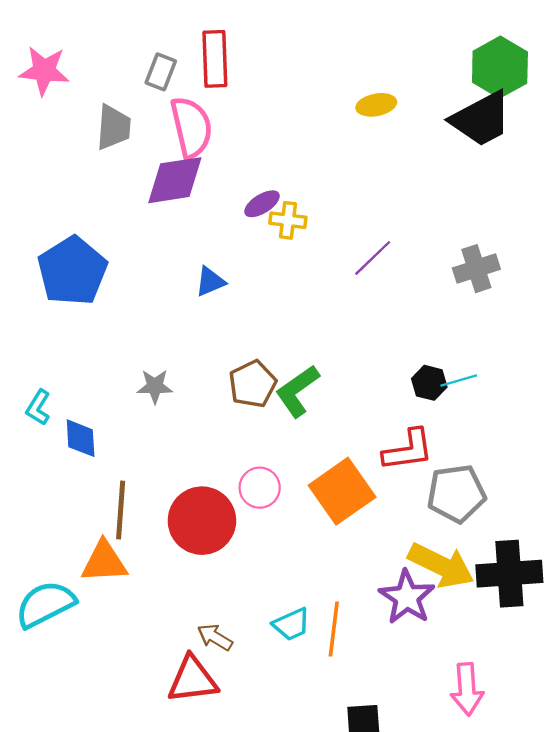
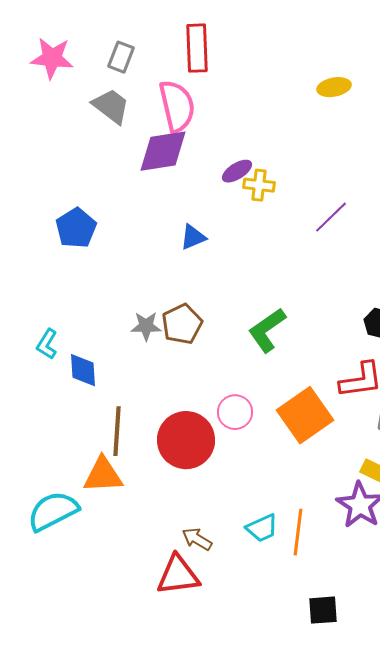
gray rectangle: (161, 72) -> (121, 57), moved
gray trapezoid: (114, 127) -> (111, 106), turned -57
blue pentagon: (72, 271) -> (76, 228), size x0.7
brown pentagon: (253, 384) -> (182, 324), moved

